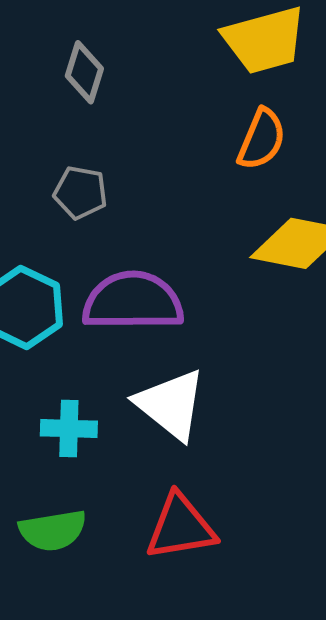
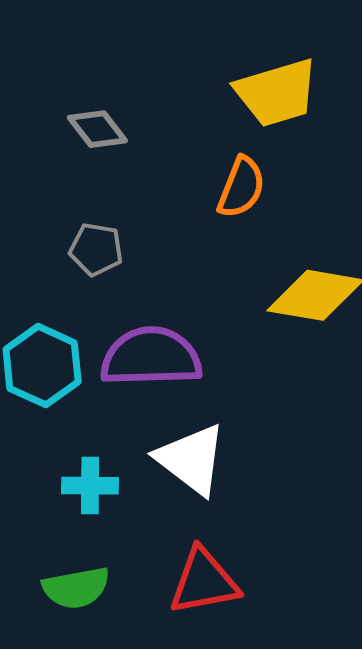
gray diamond: (84, 72) -> (97, 129), turned -54
orange semicircle: (262, 139) -> (241, 187), moved

